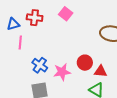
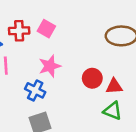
pink square: (66, 14) -> (46, 29), moved
pink star: (62, 72) -> (50, 66), moved

